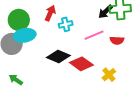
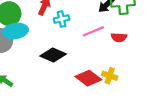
red diamond: (81, 64) -> (88, 78), moved
yellow cross: (109, 75) -> (110, 76), turned -32

